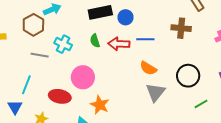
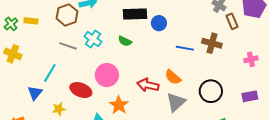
blue line: (145, 39) -> (185, 48), moved
green semicircle: (95, 41) -> (125, 41), turned -56
red arrow: (119, 44) -> (148, 85), moved

